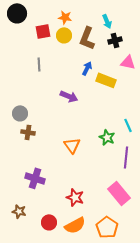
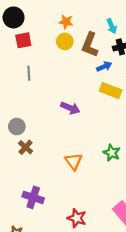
red square: (43, 31) -> (23, 40), moved
gray line: (39, 64) -> (29, 73), moved
blue arrow: (87, 68) -> (104, 67), moved, turned 40
brown cross: (28, 132) -> (26, 147), turned 32

